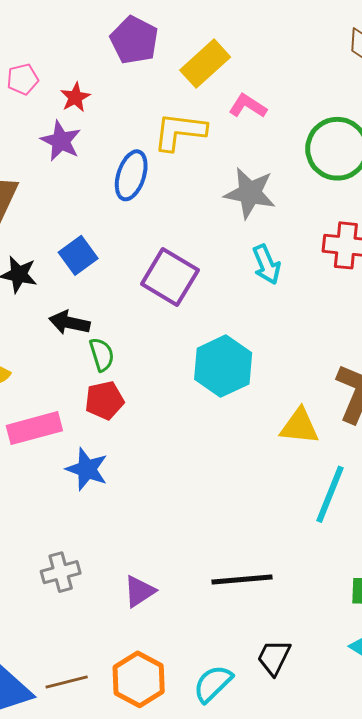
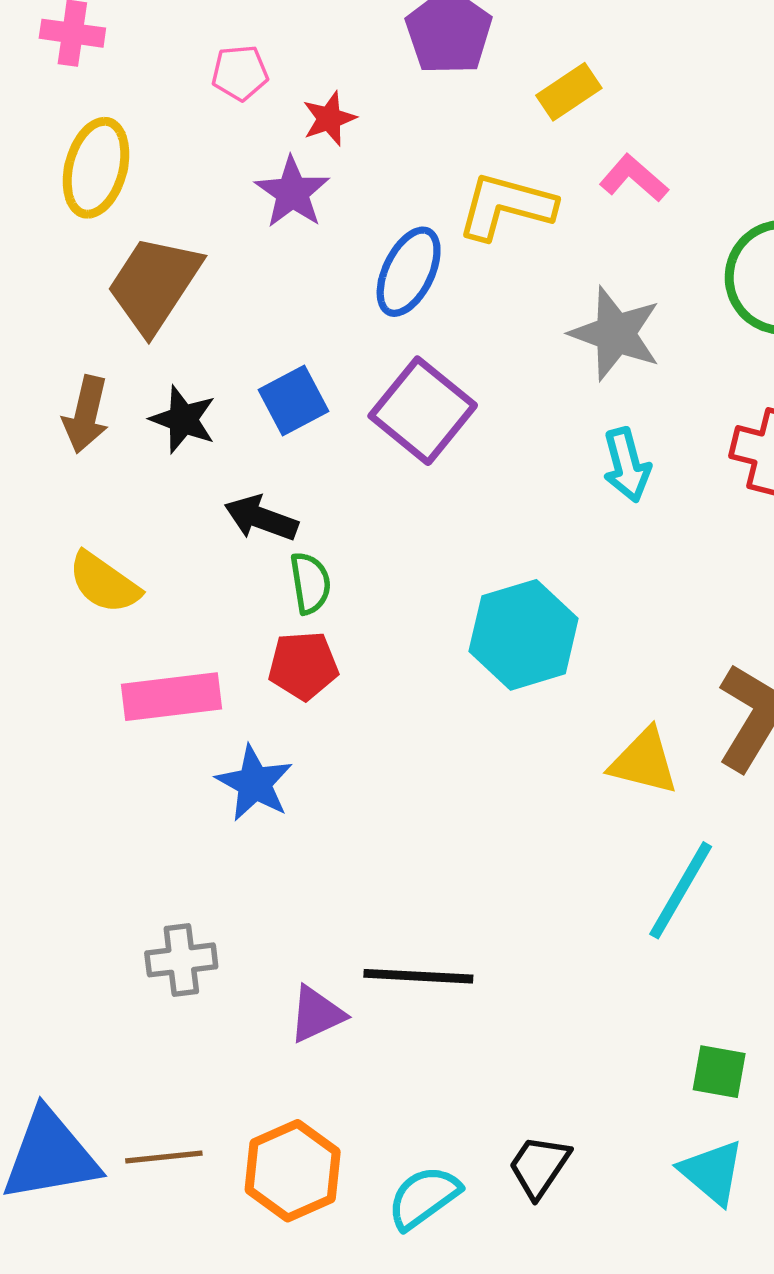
yellow rectangle: (205, 64) -> (569, 92), size x0.7
purple square: (170, 277) -> (423, 411), moved
black line: (242, 580) -> (418, 976), moved

